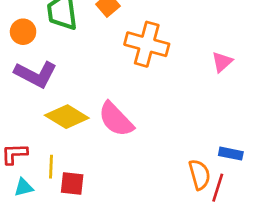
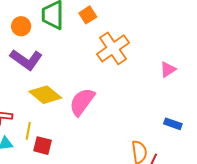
orange cross: (147, 44) -> (113, 48), turned 32
pink semicircle: (116, 119) -> (82, 102), turned 72
blue rectangle: (231, 154) -> (173, 124), moved

